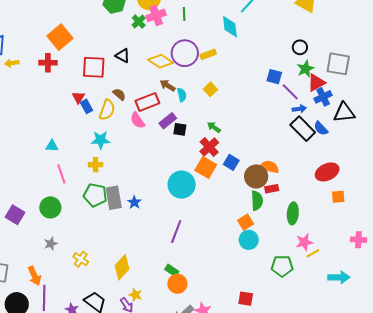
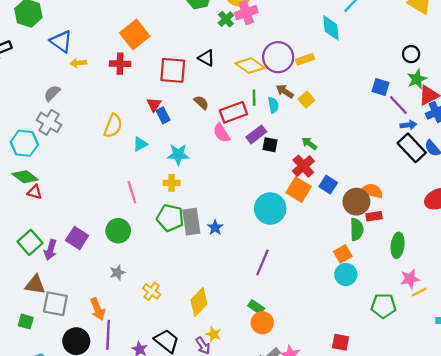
green line: (184, 14) -> (254, 98), moved
brown arrow: (168, 85) -> (285, 91), moved
yellow semicircle: (107, 110) -> (113, 126), moved
cyan triangle: (52, 146) -> (140, 144), moved, turned -32

